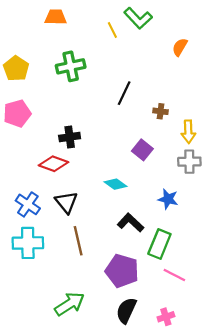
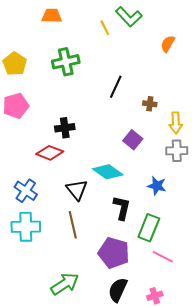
cyan diamond: (116, 184) -> (108, 172), size x1.4
black triangle: (66, 202) -> (77, 190), moved
black L-shape: (131, 223) -> (122, 208), turned 60

